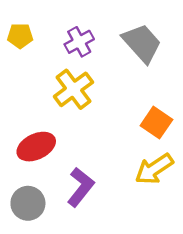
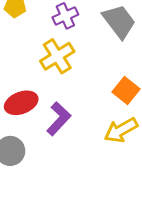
purple L-shape: (81, 187) -> (59, 119), moved

